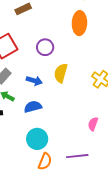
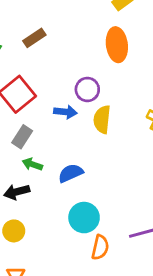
purple circle: (45, 47) -> (87, 89), moved
blue arrow: (34, 81) -> (65, 112), moved

